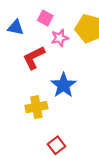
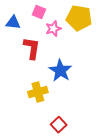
red L-shape: (34, 58) -> (32, 48), turned 130

